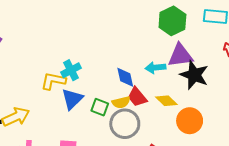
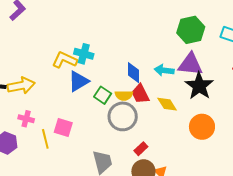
cyan cross: (71, 70) -> (84, 54), turned 30
orange circle: (190, 121) -> (202, 127), moved

